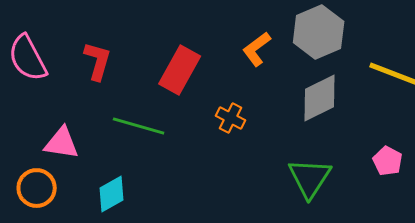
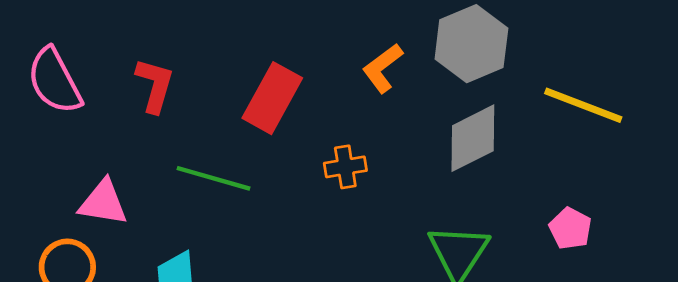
orange cross: (231, 118) -> (345, 167), turned -36

